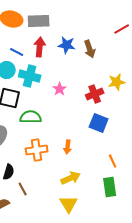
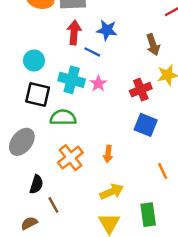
brown arrow: (90, 49) -> (153, 45), moved
blue line: (17, 52) -> (92, 52), moved
cyan cross: (30, 76) -> (72, 80), moved
orange cross: (37, 150) -> (70, 158), turned -30
green rectangle: (110, 187) -> (148, 215), moved

